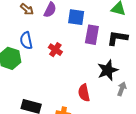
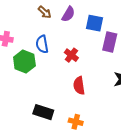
red semicircle: (84, 93) -> (79, 86), moved

